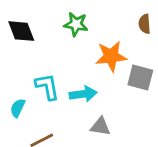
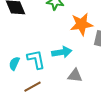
cyan L-shape: (47, 87) -> (36, 59), moved

